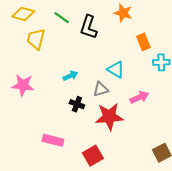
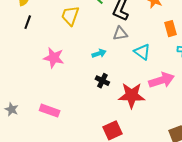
gray triangle: (101, 89) -> (120, 34), moved
pink arrow: (139, 97) -> (162, 80), size x1.4
pink rectangle: (53, 140) -> (50, 111), moved

